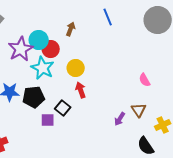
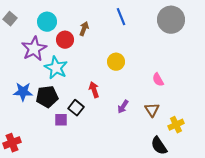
cyan circle: (39, 40) -> (47, 22), moved
red circle: (51, 49) -> (65, 40), moved
yellow circle: (76, 68) -> (116, 62), moved
purple arrow: (120, 119) -> (123, 107), moved

